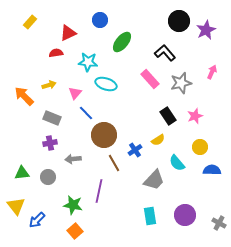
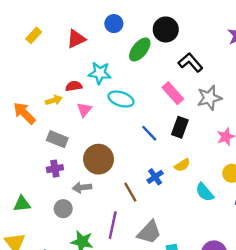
black circle: (179, 21) -> (166, 29), moved
yellow rectangle: (30, 22) -> (34, 35), moved
red semicircle: (56, 53) -> (74, 86), moved
blue line: (86, 113) -> (149, 133), moved
black rectangle: (168, 116) -> (180, 127), moved, turned 54
brown circle: (104, 135) -> (99, 159), moved
gray circle: (48, 177) -> (63, 209), moved
gray trapezoid: (154, 180) -> (149, 232), moved

